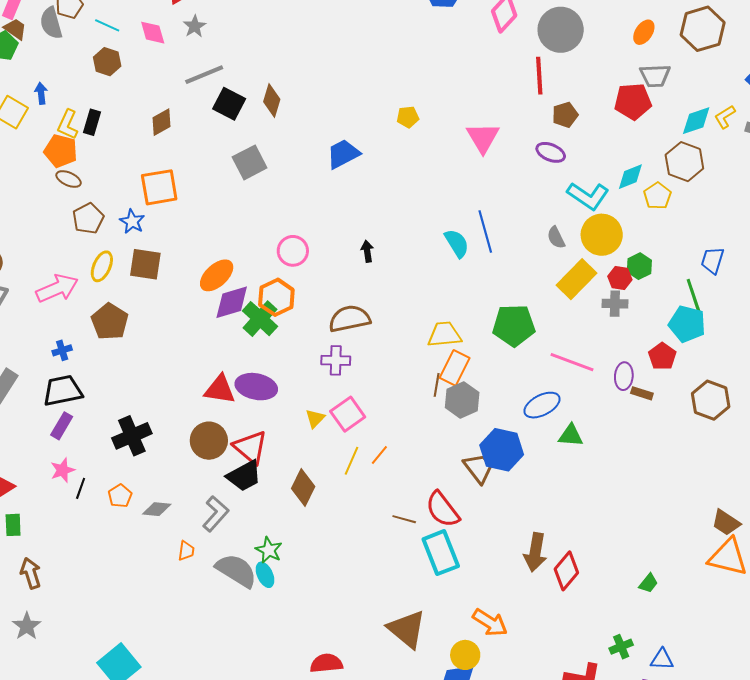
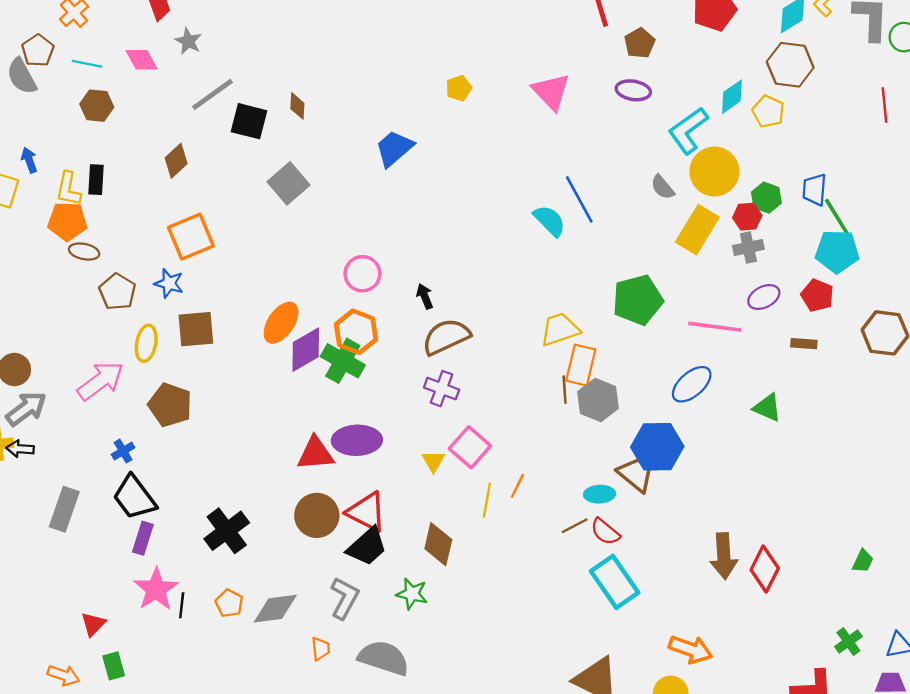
brown diamond: (272, 101) -> (297, 106), size x0.7
cyan L-shape: (588, 196) -> (688, 130), turned 123
black arrow: (367, 251) -> (425, 296), moved
blue trapezoid: (712, 260) -> (814, 190), moved
purple cross: (336, 360) -> (442, 389), turned 32
purple ellipse: (624, 376) -> (764, 297), moved, turned 72
black trapezoid: (63, 391) -> (134, 497), turned -102
green triangle: (571, 436) -> (767, 408), moved, turned 32
pink star: (63, 470) -> (156, 589), size x1.5
gray diamond: (157, 509) -> (275, 609), size x1.4
red semicircle: (443, 509) -> (605, 532), size x0.7
brown line: (404, 519) -> (575, 526), moved, turned -30
green star: (269, 550) -> (412, 594), moved
cyan ellipse: (265, 575) -> (600, 494), moved, turned -55

